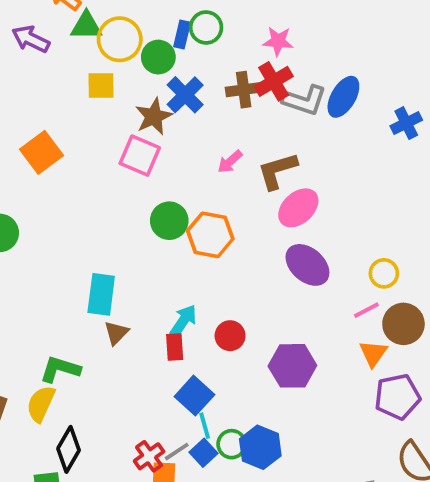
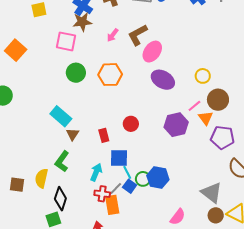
brown star: (154, 116) -> (82, 22), moved, turned 30
green circle: (169, 221) -> (76, 73), moved
cyan rectangle: (101, 294) -> (61, 116), turned -45
pink line: (366, 310) -> (194, 106), moved
cyan arrow: (183, 321) -> (96, 172), moved
purple hexagon: (292, 366) -> (176, 125), moved
green L-shape: (60, 369) -> (62, 161), moved, turned -60
blue square: (194, 396) -> (119, 158), turned -30
purple pentagon: (397, 397) -> (222, 137), turned 30
red cross: (149, 456) -> (102, 194), turned -35

